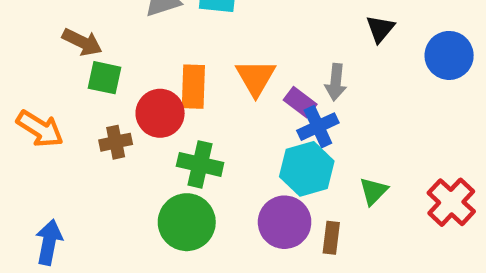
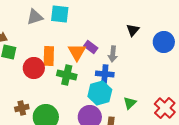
purple rectangle: (300, 102) -> (91, 47), moved
blue cross: (318, 127) -> (105, 74), turned 30
brown cross: (116, 142) -> (22, 108), moved
green cross: (200, 164) -> (67, 75), moved

